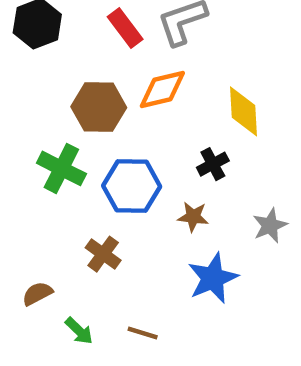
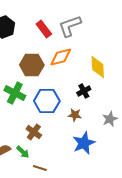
green arrow: (79, 331) -> (23, 152), moved
brown line: (143, 333) -> (40, 168), moved

